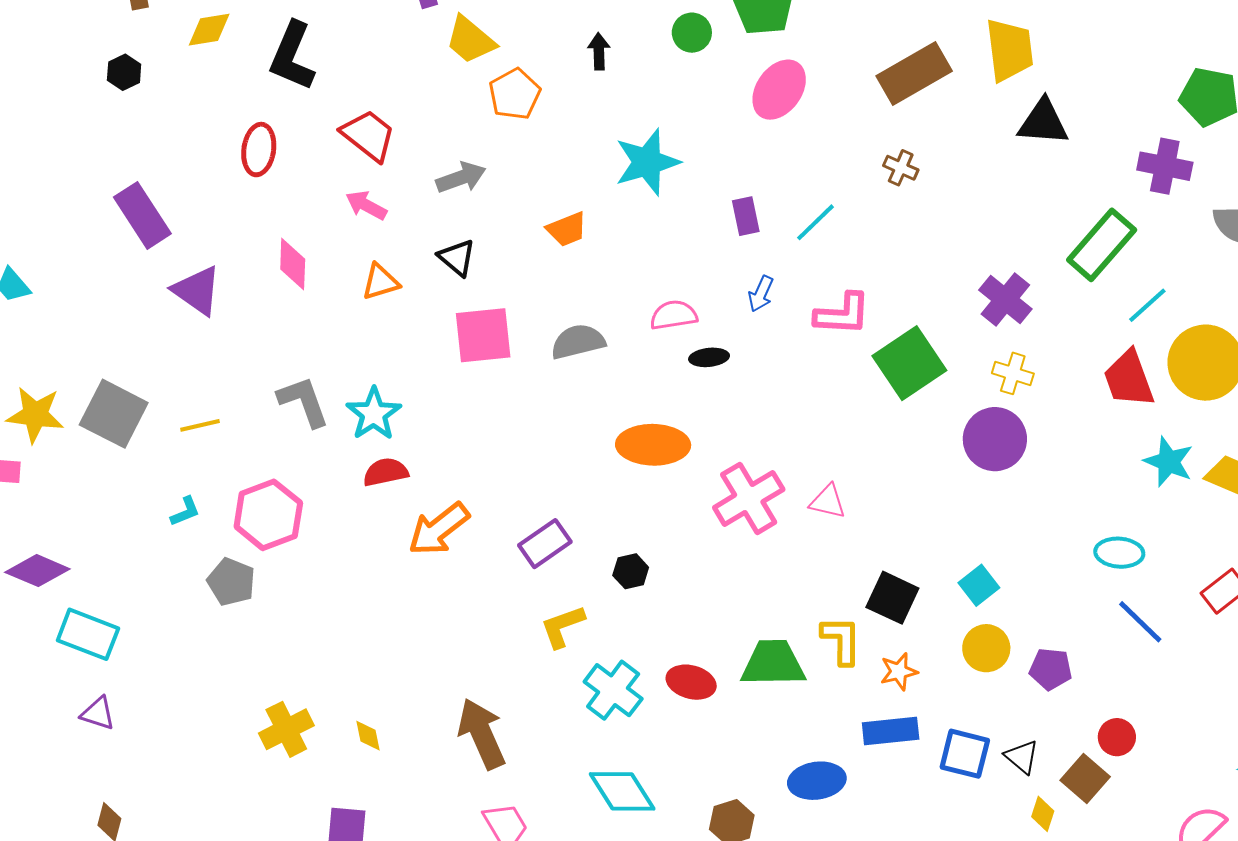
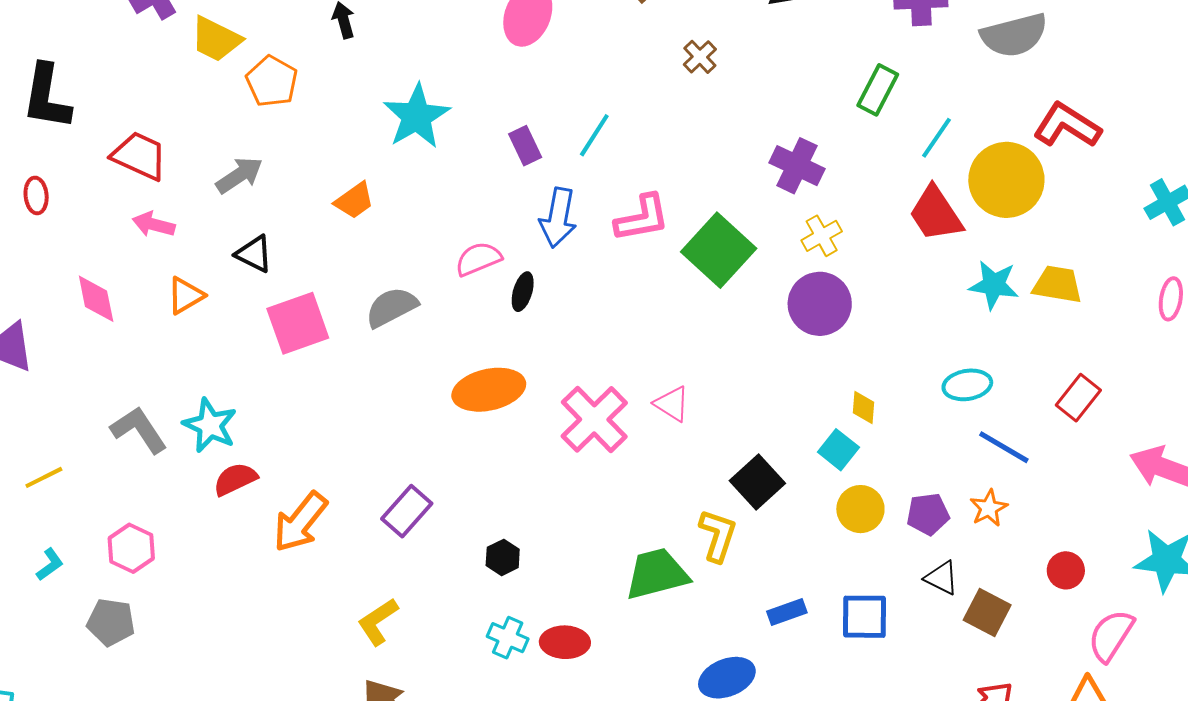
red ellipse: (259, 150) -> (36, 195), size x0.7
brown cross: (901, 168) -> (700, 57), moved, turned 36
green rectangle: (1102, 245) -> (878, 90), size x0.7
blue arrow: (761, 294) -> (558, 218), size x1.6
black ellipse: (709, 357) -> (523, 292), turned -54
yellow cross: (1013, 373) -> (822, 236), turned -33
pink triangle: (828, 502) -> (672, 404), turned 33
pink hexagon: (268, 515) -> (131, 548), size x0.7
black hexagon: (631, 571) -> (503, 557), moved
black square: (892, 598) -> (757, 482), turned 36
yellow L-shape: (563, 626) -> (378, 622), moved
yellow L-shape: (841, 640) -> (718, 535), turned 32
orange star: (899, 672) -> (989, 508), moved
red ellipse: (691, 682) -> (565, 642), moved
cyan cross: (613, 690) -> (508, 638), size x0.7
blue rectangle: (891, 731) -> (787, 612), size x0.7
red circle: (1117, 737) -> (1066, 570), moved
black triangle: (1022, 757) -> (942, 578), moved
yellow diamond: (1043, 814) -> (864, 408), moved

